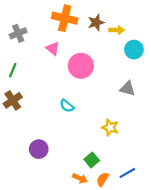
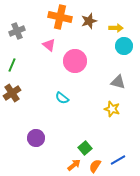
yellow arrow: (117, 30) -> (116, 28), moved
yellow star: (110, 127) -> (112, 109), moved
orange arrow: (80, 178) -> (74, 165), turned -64

